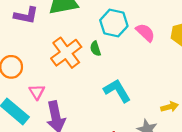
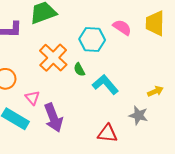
cyan hexagon: (114, 23) -> (92, 40), moved
green semicircle: (95, 49) -> (79, 70), moved

